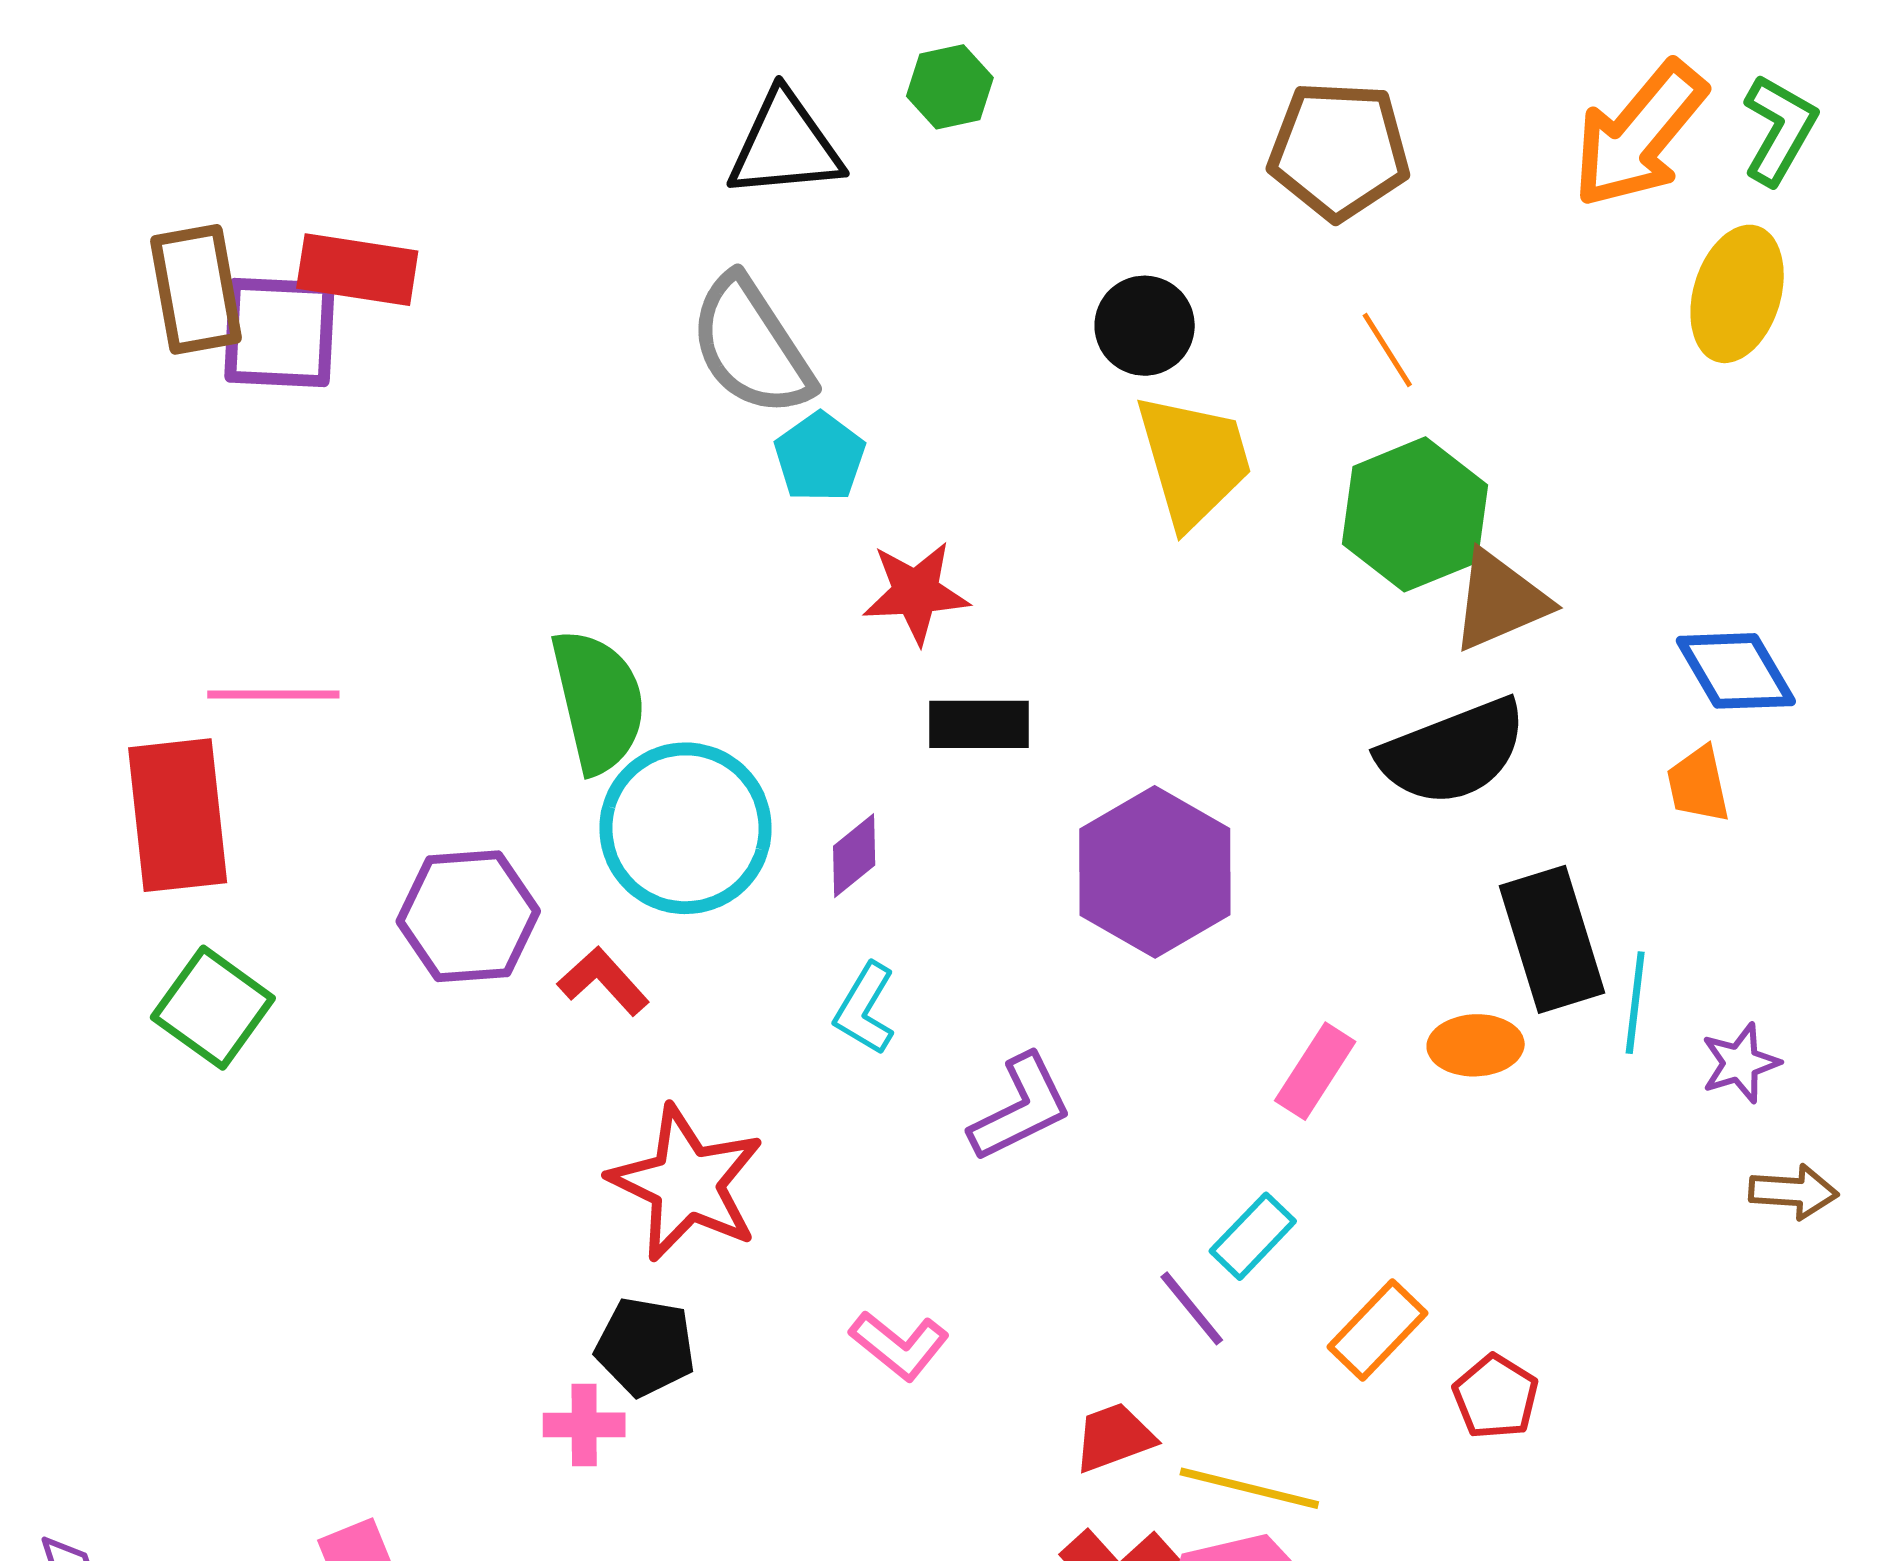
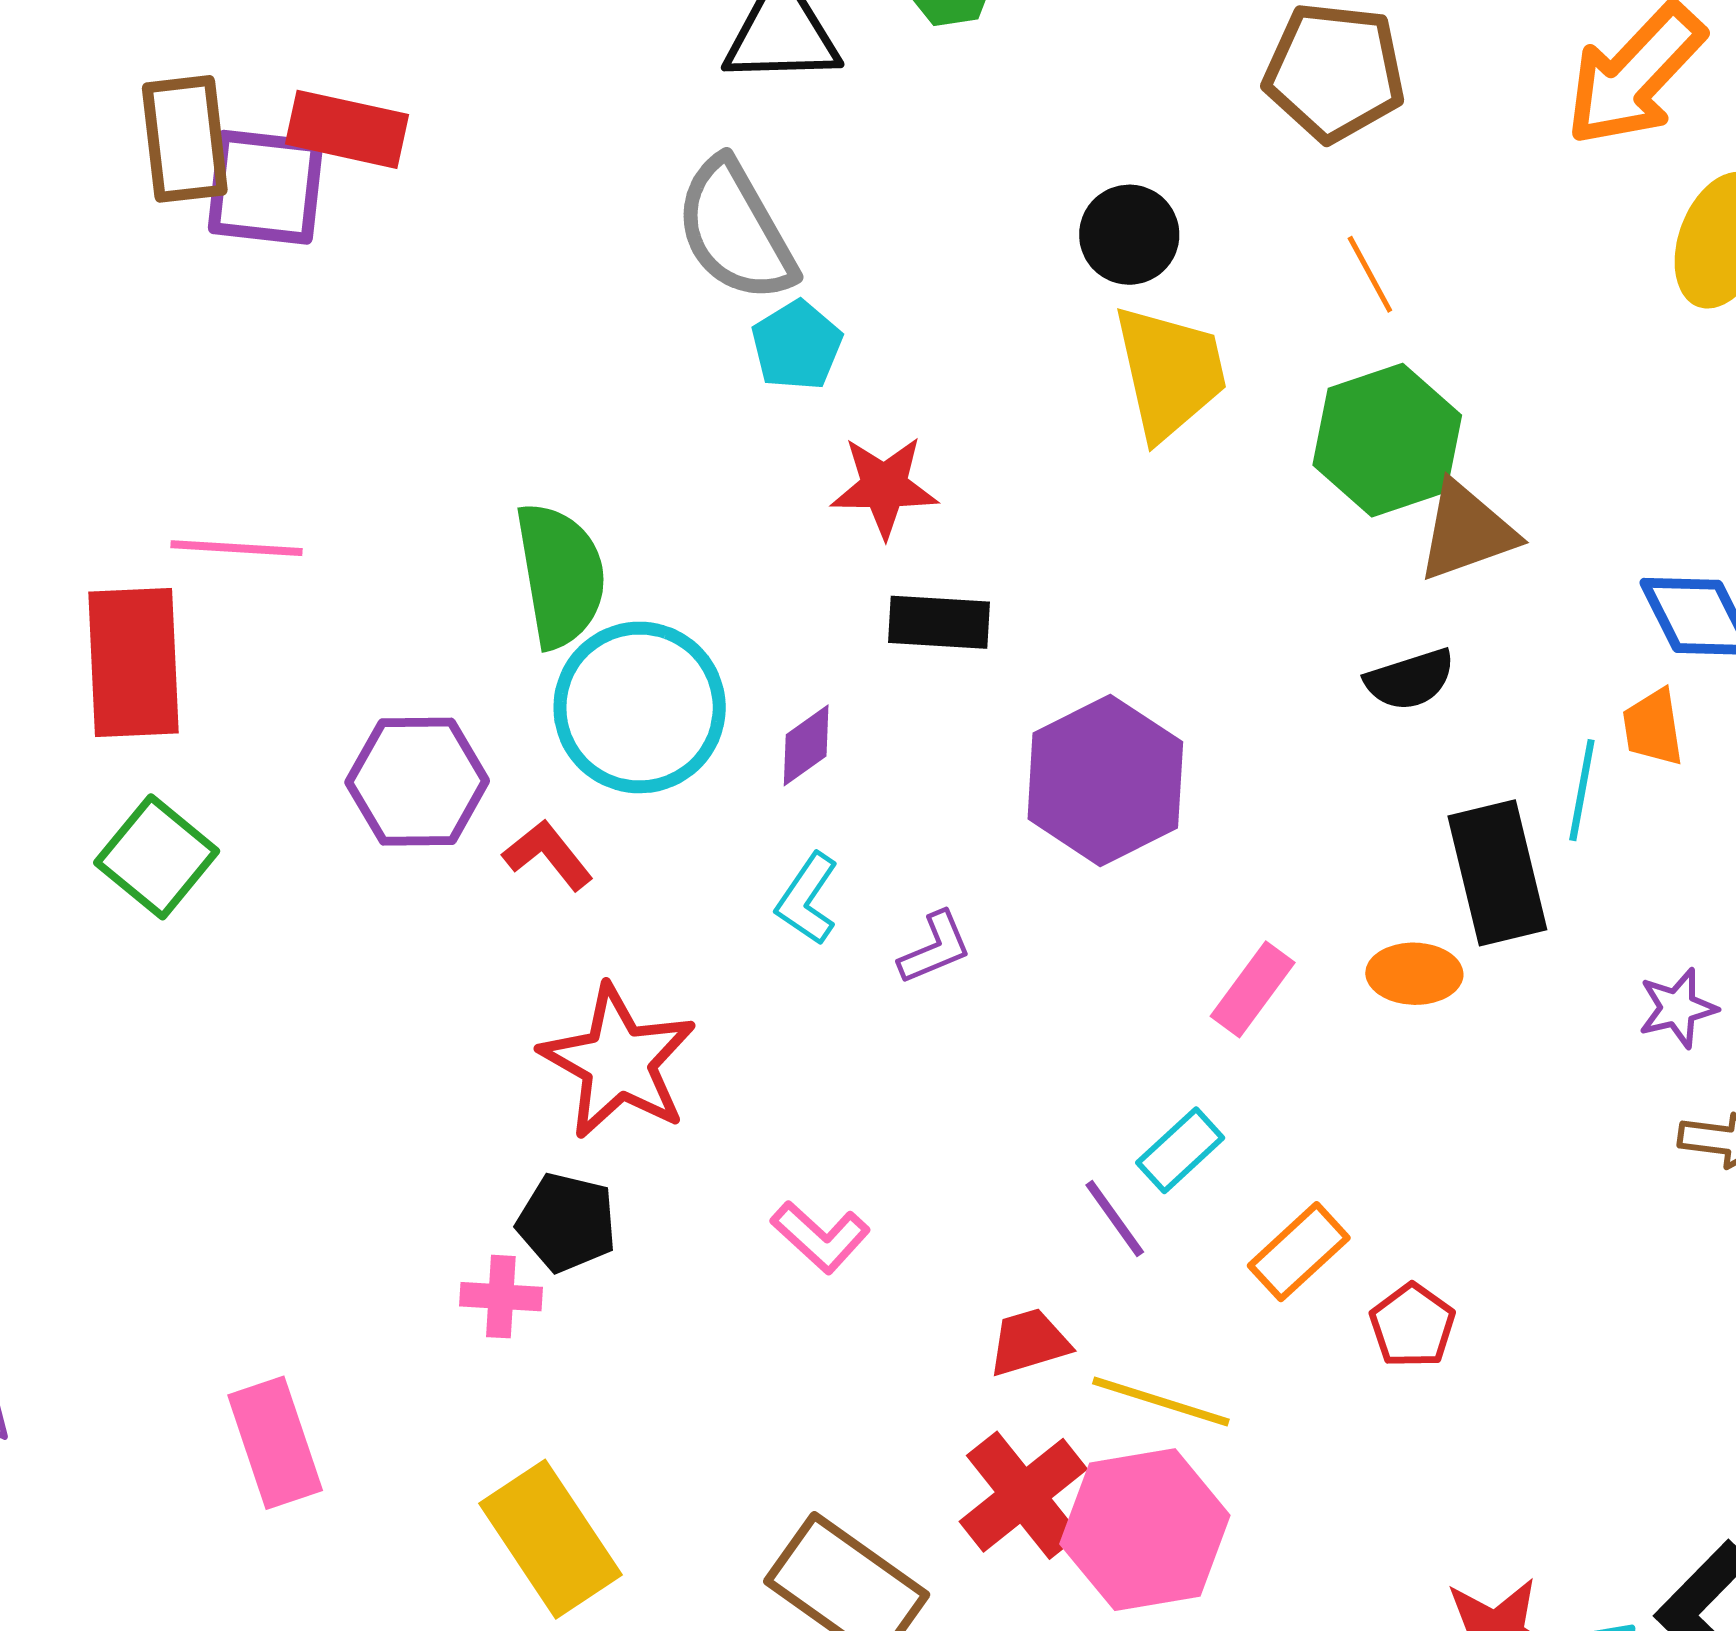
black semicircle: (1453, 752) -> (1410, 680), size x0.6
cyan line: (1635, 1003) -> (1582, 790), moved
purple L-shape: (1021, 1108) -> (935, 948), moved, size x0.7

